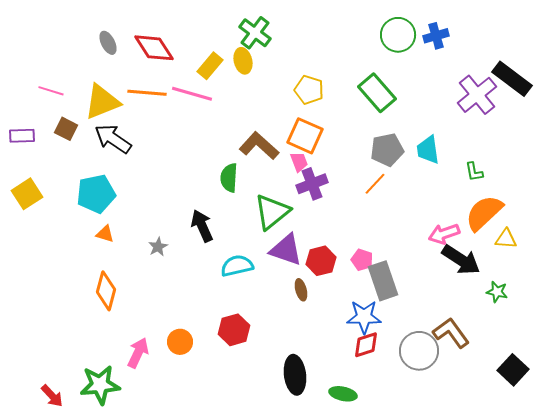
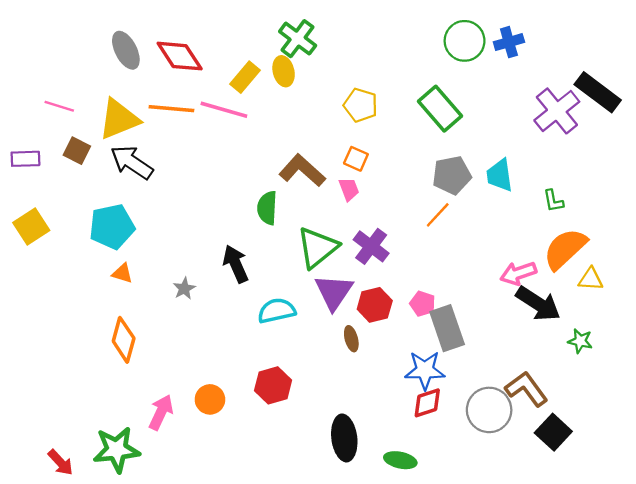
gray ellipse: (108, 43) -> (126, 50), size x1.4
orange square: (305, 136) -> (356, 159), size x0.6
purple cross: (312, 184) -> (371, 246), moved, turned -32
purple triangle: (286, 250) -> (334, 292), turned 45
black square: (513, 370) -> (553, 432), moved

